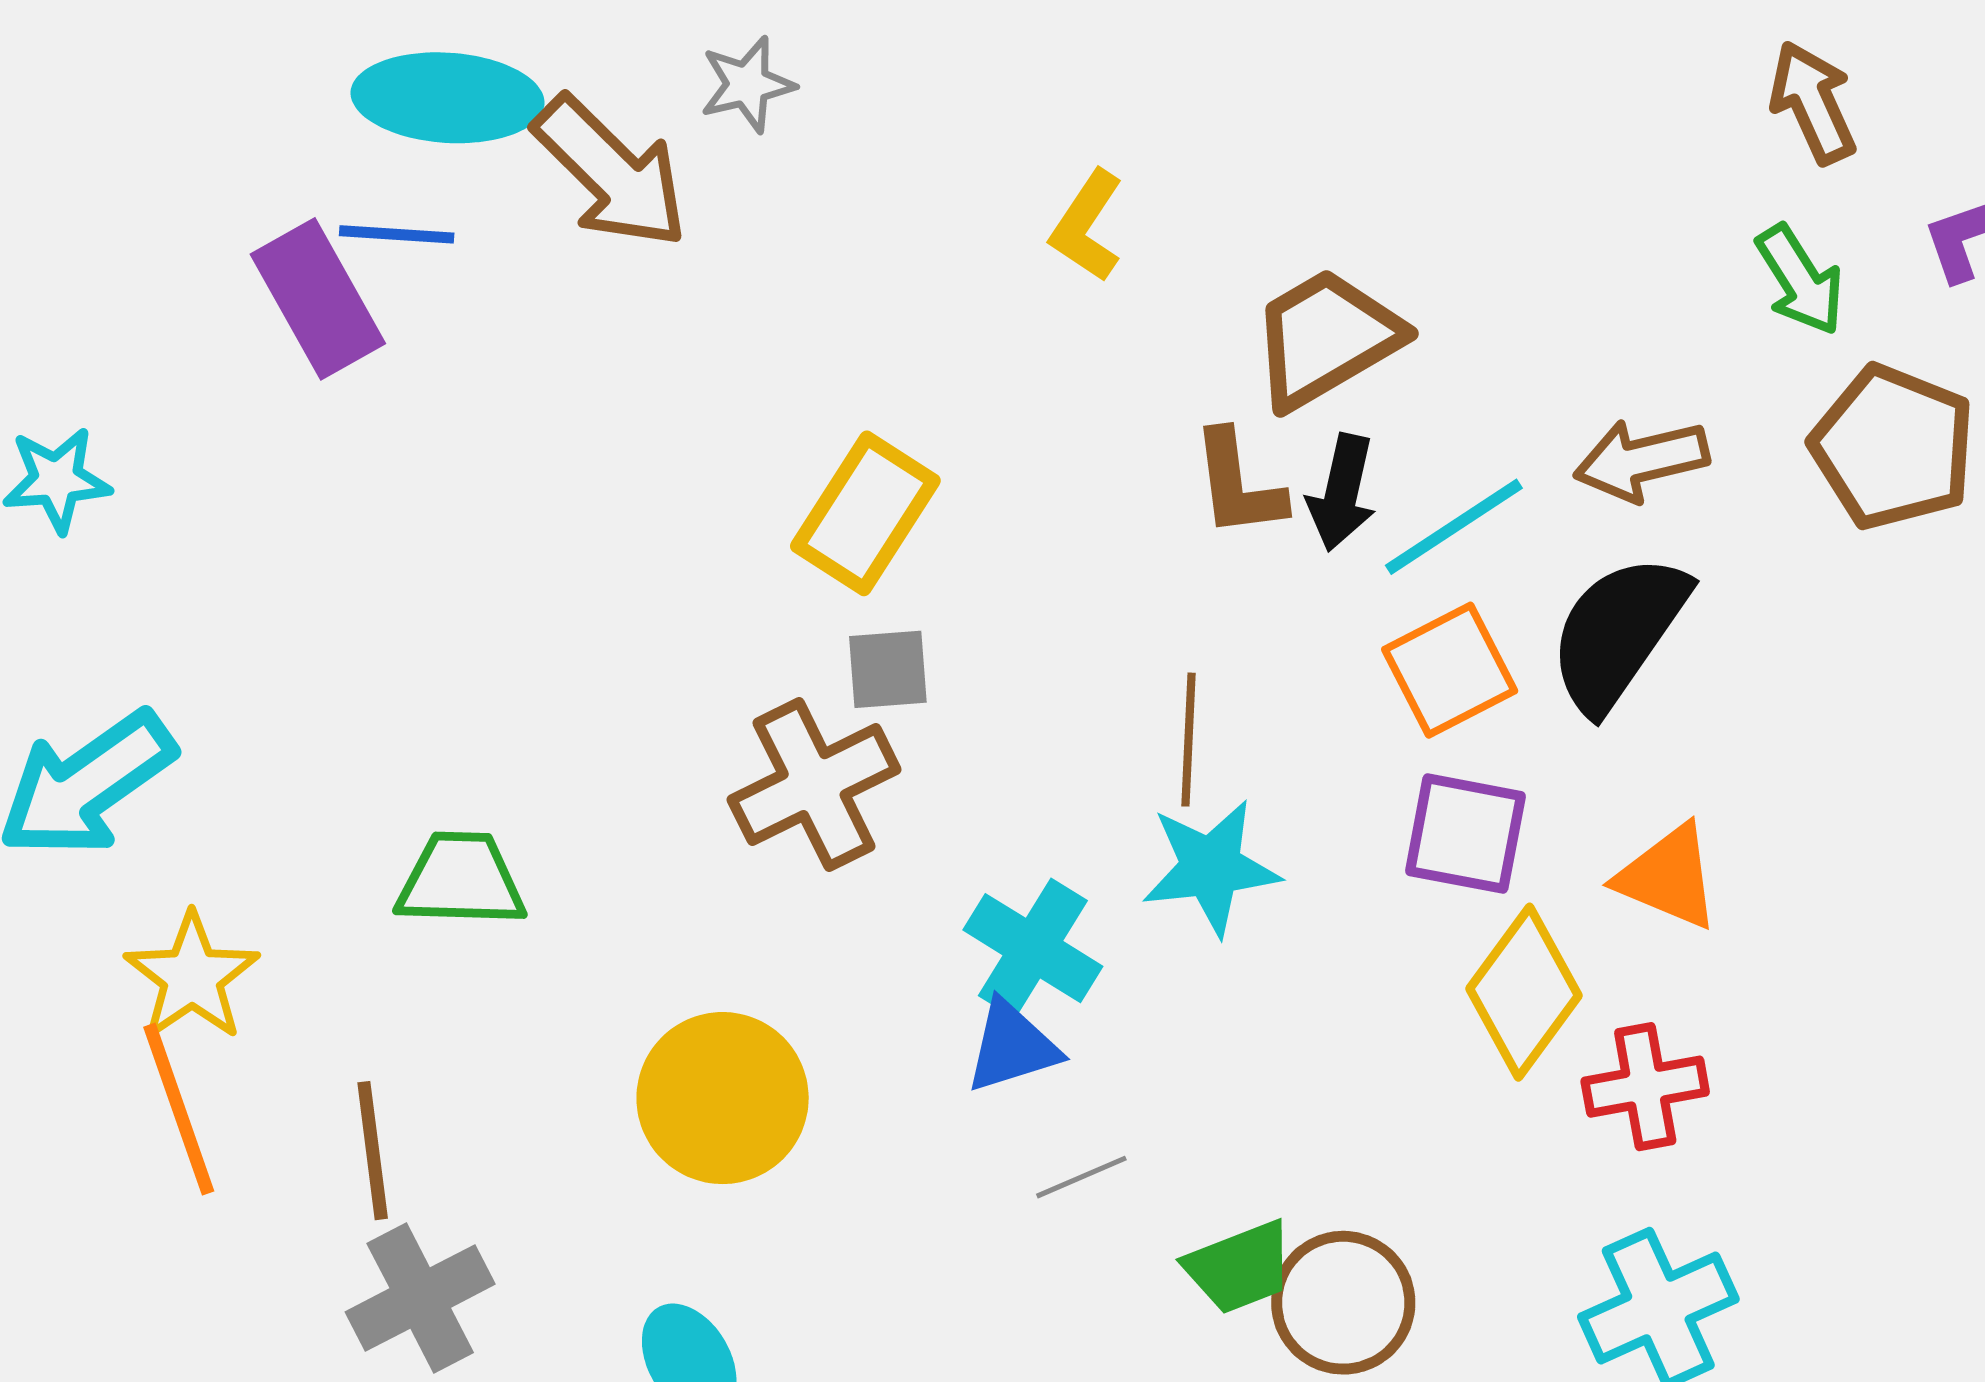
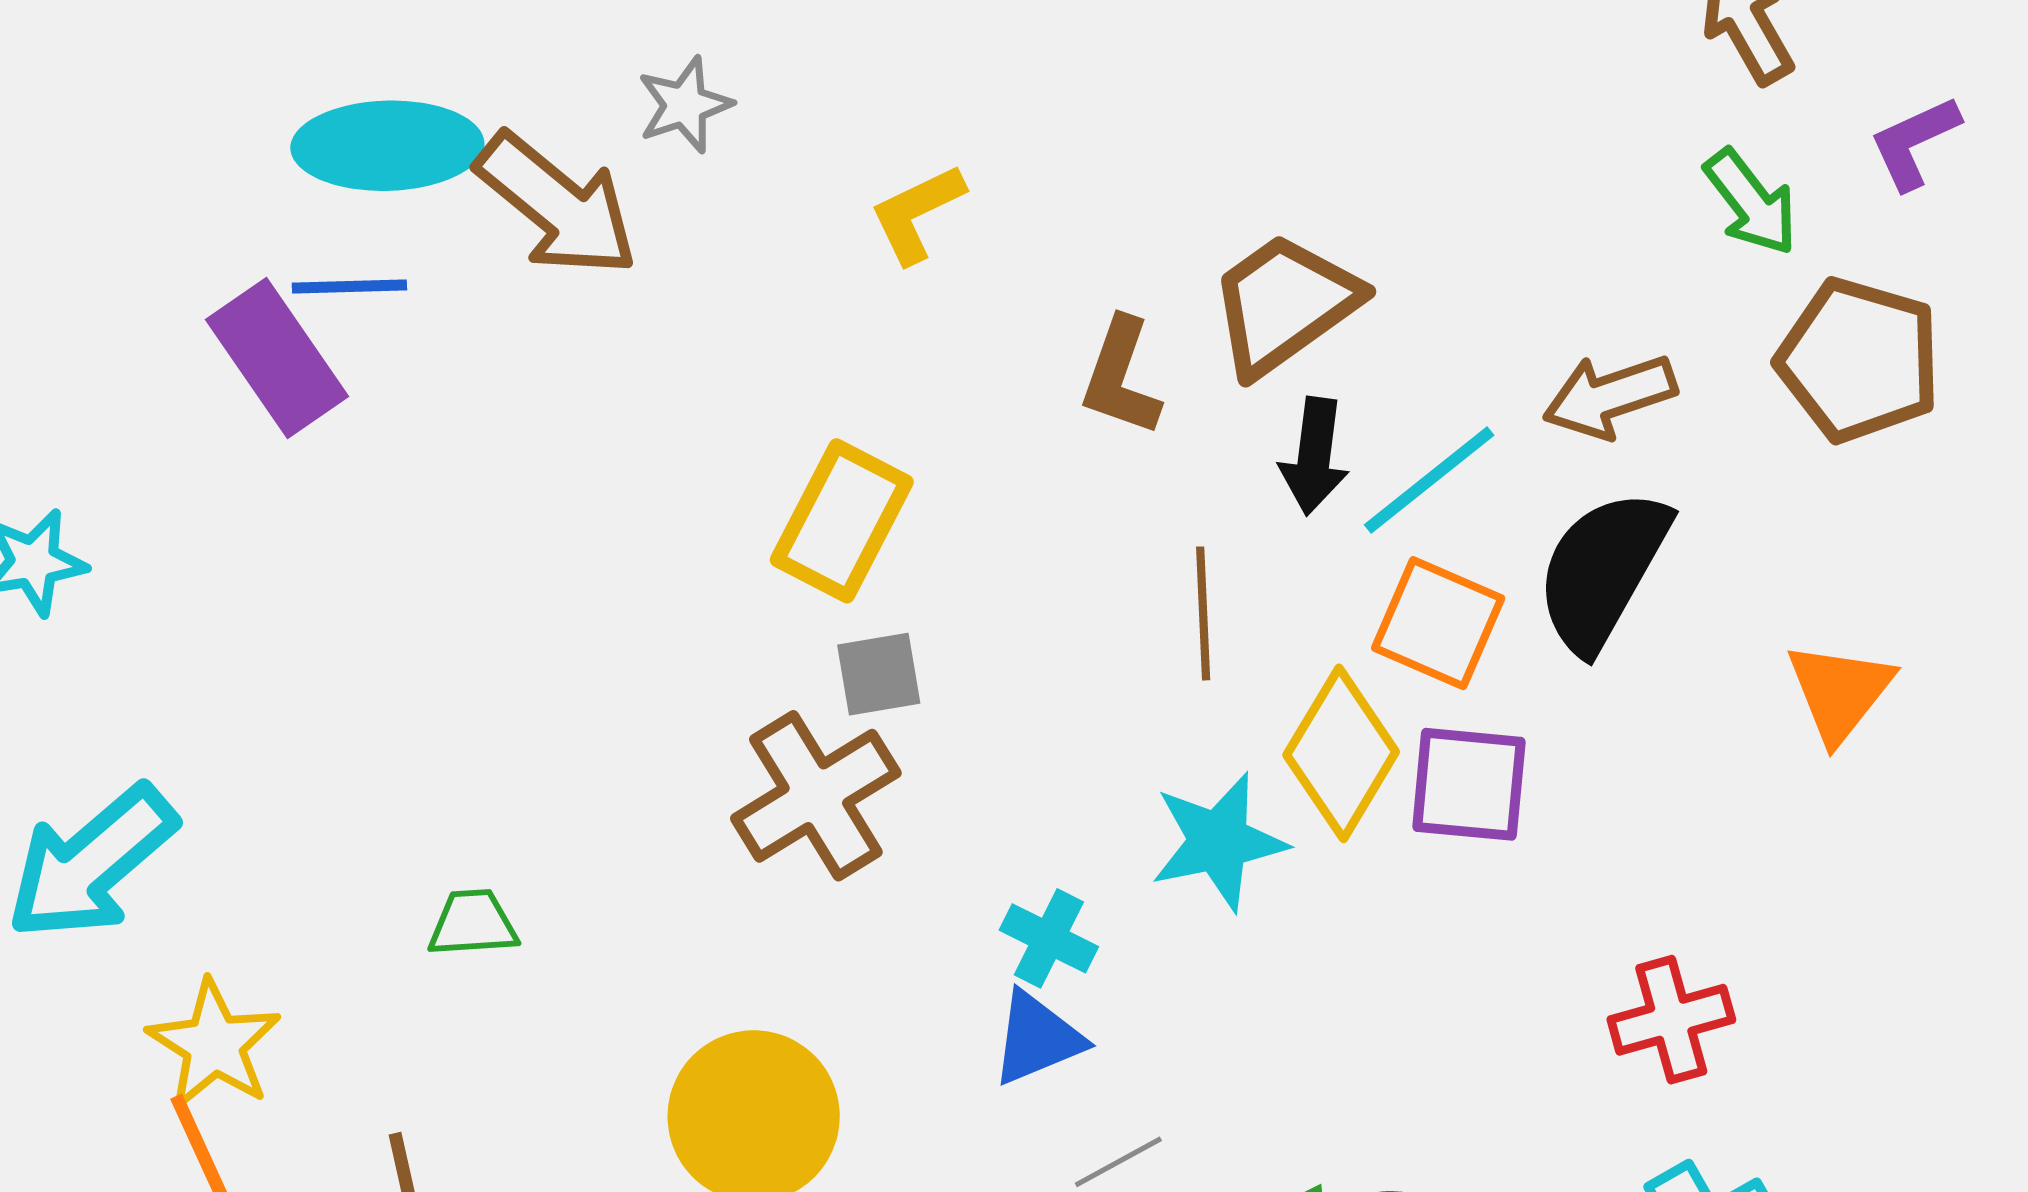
yellow L-shape: (1087, 226) -> (917, 213), moved, turned 36
brown L-shape: (1238, 484) -> (1121, 377), moved, turned 32
orange square: (1450, 670) -> (1438, 623), turned -34
brown line: (1188, 740) -> (1203, 613), moved
orange triangle: (1668, 877) -> (1840, 692), moved, turned 51
green trapezoid: (461, 880) -> (473, 923), size x0.7
cyan cross: (1033, 948) -> (1049, 938), size x0.7
yellow diamond: (1524, 992) -> (1341, 753), moved

